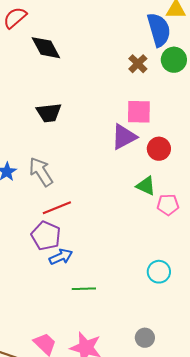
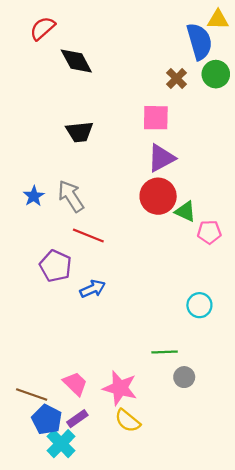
pink square: (139, 112) -> (156, 118), moved
red circle: (159, 149) -> (158, 196), moved, size x1.4
red line: (57, 208) -> (88, 235), turned 44
purple pentagon: (46, 236) -> (56, 266), moved
green line: (84, 289) -> (165, 352), moved

